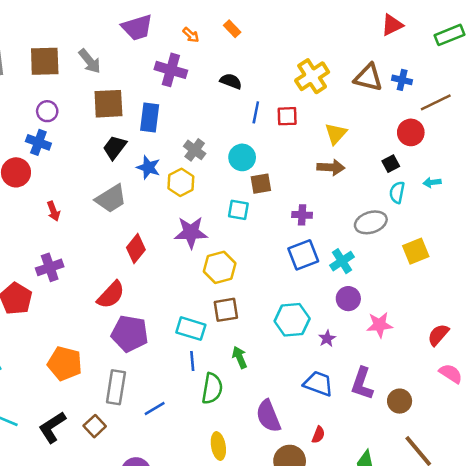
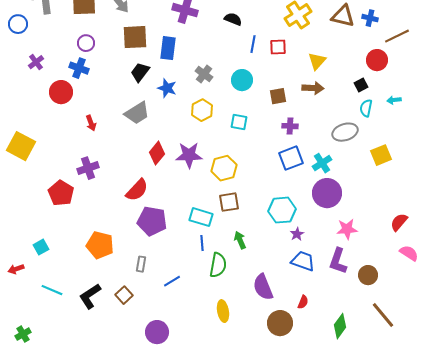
yellow hexagon: (181, 182) -> (202, 110), moved
brown square: (261, 184) -> (278, 96), moved
purple star: (191, 232) -> (189, 155), moved
purple circle: (348, 299) -> (327, 193), size x1.5
pink star: (380, 325) -> (347, 229), moved
purple star: (327, 339) -> (297, 234), moved
gray rectangle: (116, 387) -> (141, 264), size x0.6

